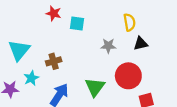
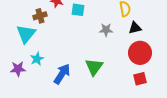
brown cross: (54, 61) -> (40, 16), moved
red circle: (128, 76) -> (140, 53), moved

